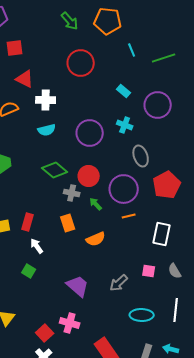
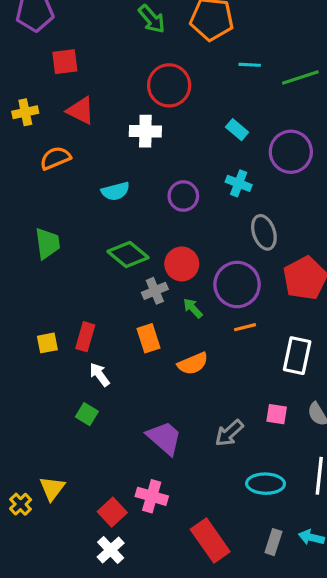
cyan line: (132, 50) -> (250, 65), turned -64
white cross: (46, 100) -> (145, 131), moved
purple circle: (90, 133) -> (183, 196), size x0.7
gray cross: (72, 193) -> (155, 291), turned -35

